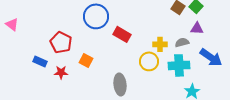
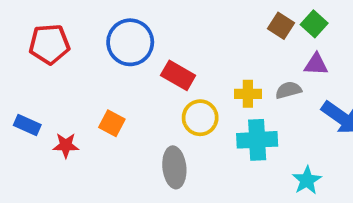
red pentagon: (61, 42) -> (49, 44), moved, turned -30
yellow circle: (149, 61) -> (200, 118), moved
cyan cross: (179, 65) -> (257, 140), moved

